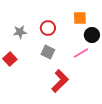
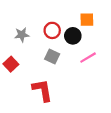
black circle: (92, 35) -> (73, 36), moved
red L-shape: (60, 81) -> (42, 90), moved, turned -55

